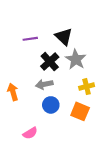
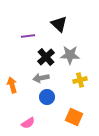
black triangle: (64, 37) -> (59, 24), moved
gray star: (76, 59) -> (70, 55), turned -30
orange square: (80, 111) -> (74, 117), moved

